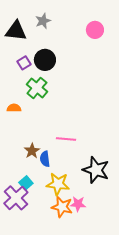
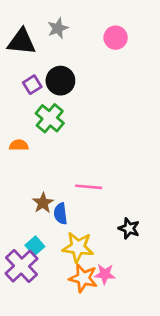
pink circle: (95, 30) -> (116, 38), moved
black star: (96, 170) -> (129, 228), size x0.6

